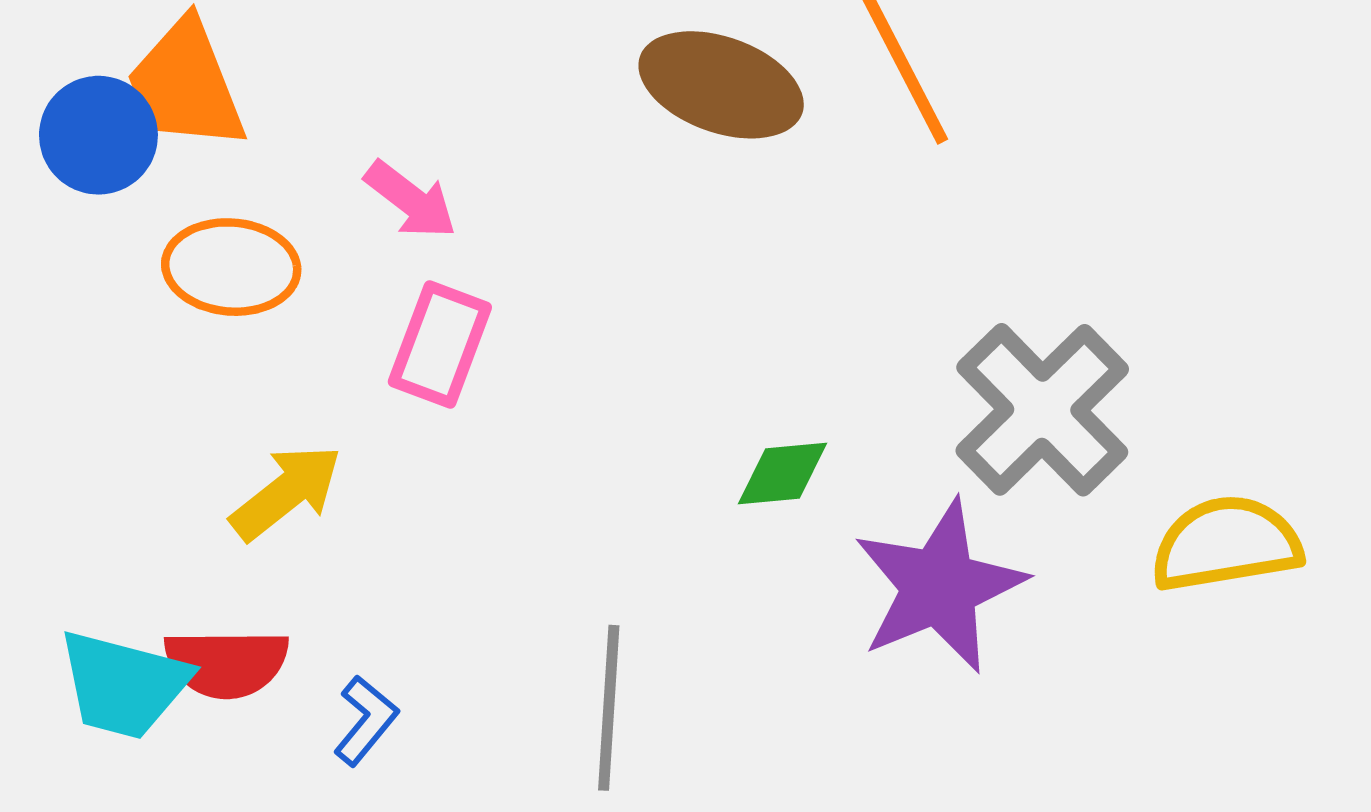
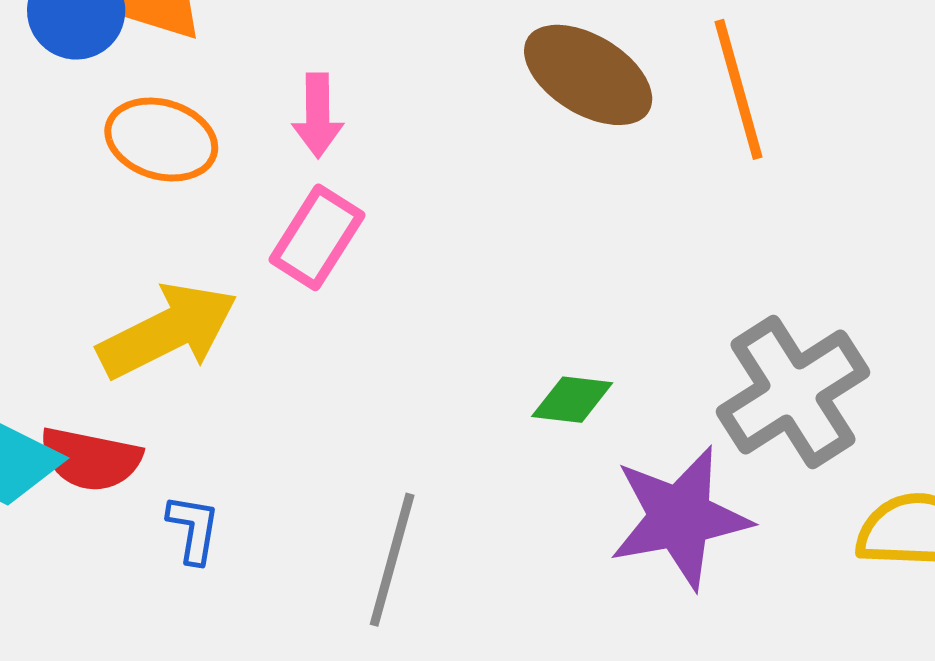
pink arrow: (411, 200) -> (318, 115), turned 40
yellow arrow: (286, 492) -> (168, 331), size x1.4
blue L-shape: (366, 720) -> (193, 529), turned -42

